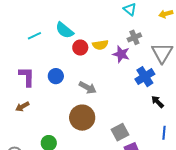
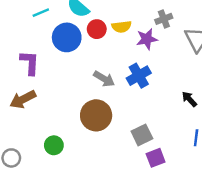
purple star: (121, 54) -> (147, 39), turned -30
blue circle: (56, 76) -> (67, 37), moved, size x1.5
blue cross: (145, 77) -> (139, 76), moved
brown arrow: (22, 107) -> (23, 99), size x1.5

